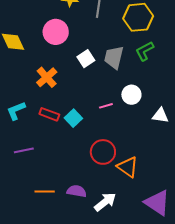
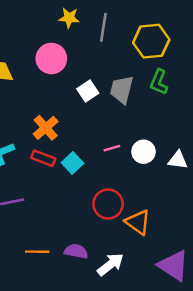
green L-shape: (145, 51) -> (159, 82), turned -40
orange cross: (47, 77) -> (46, 128), moved
white circle: (131, 95) -> (144, 152), moved

